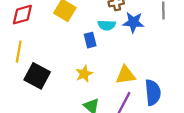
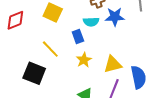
yellow line: (19, 52) -> (50, 49), moved, turned -48
yellow star: (84, 74) -> (84, 60), moved

